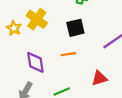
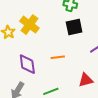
black square: (75, 28) -> (74, 27), moved

